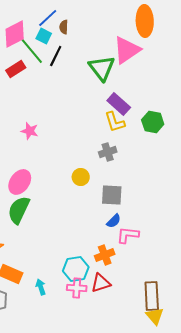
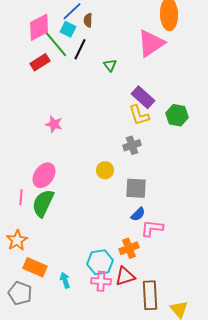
green triangle: (102, 68) -> (110, 65), moved, size x0.5
brown rectangle: (152, 296) -> (150, 295), moved

